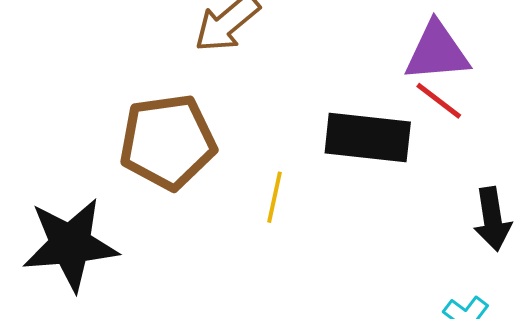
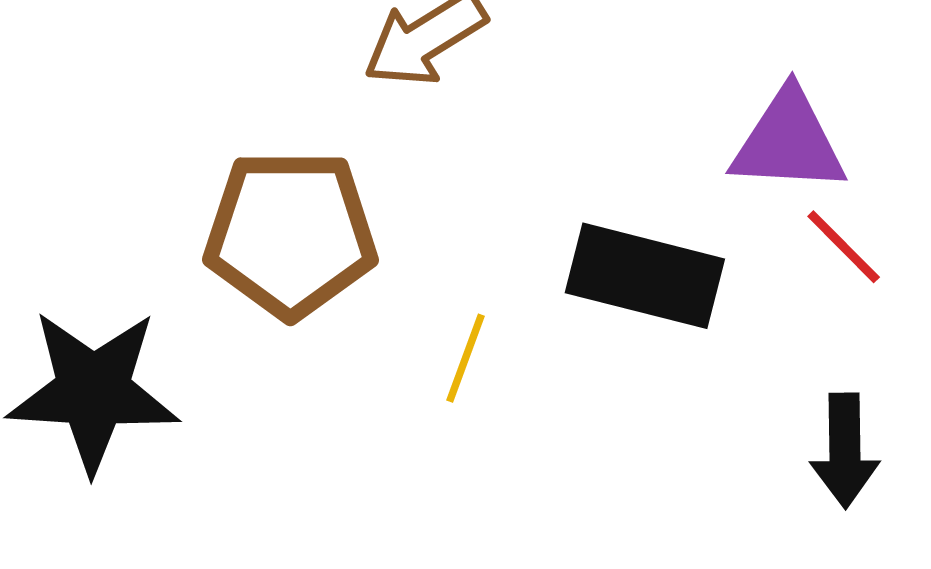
red line: (439, 101) -> (844, 247), moved

